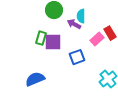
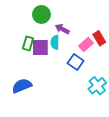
cyan semicircle: (81, 16) -> (55, 42), moved
blue square: (77, 57) -> (76, 62), moved, turned -35

